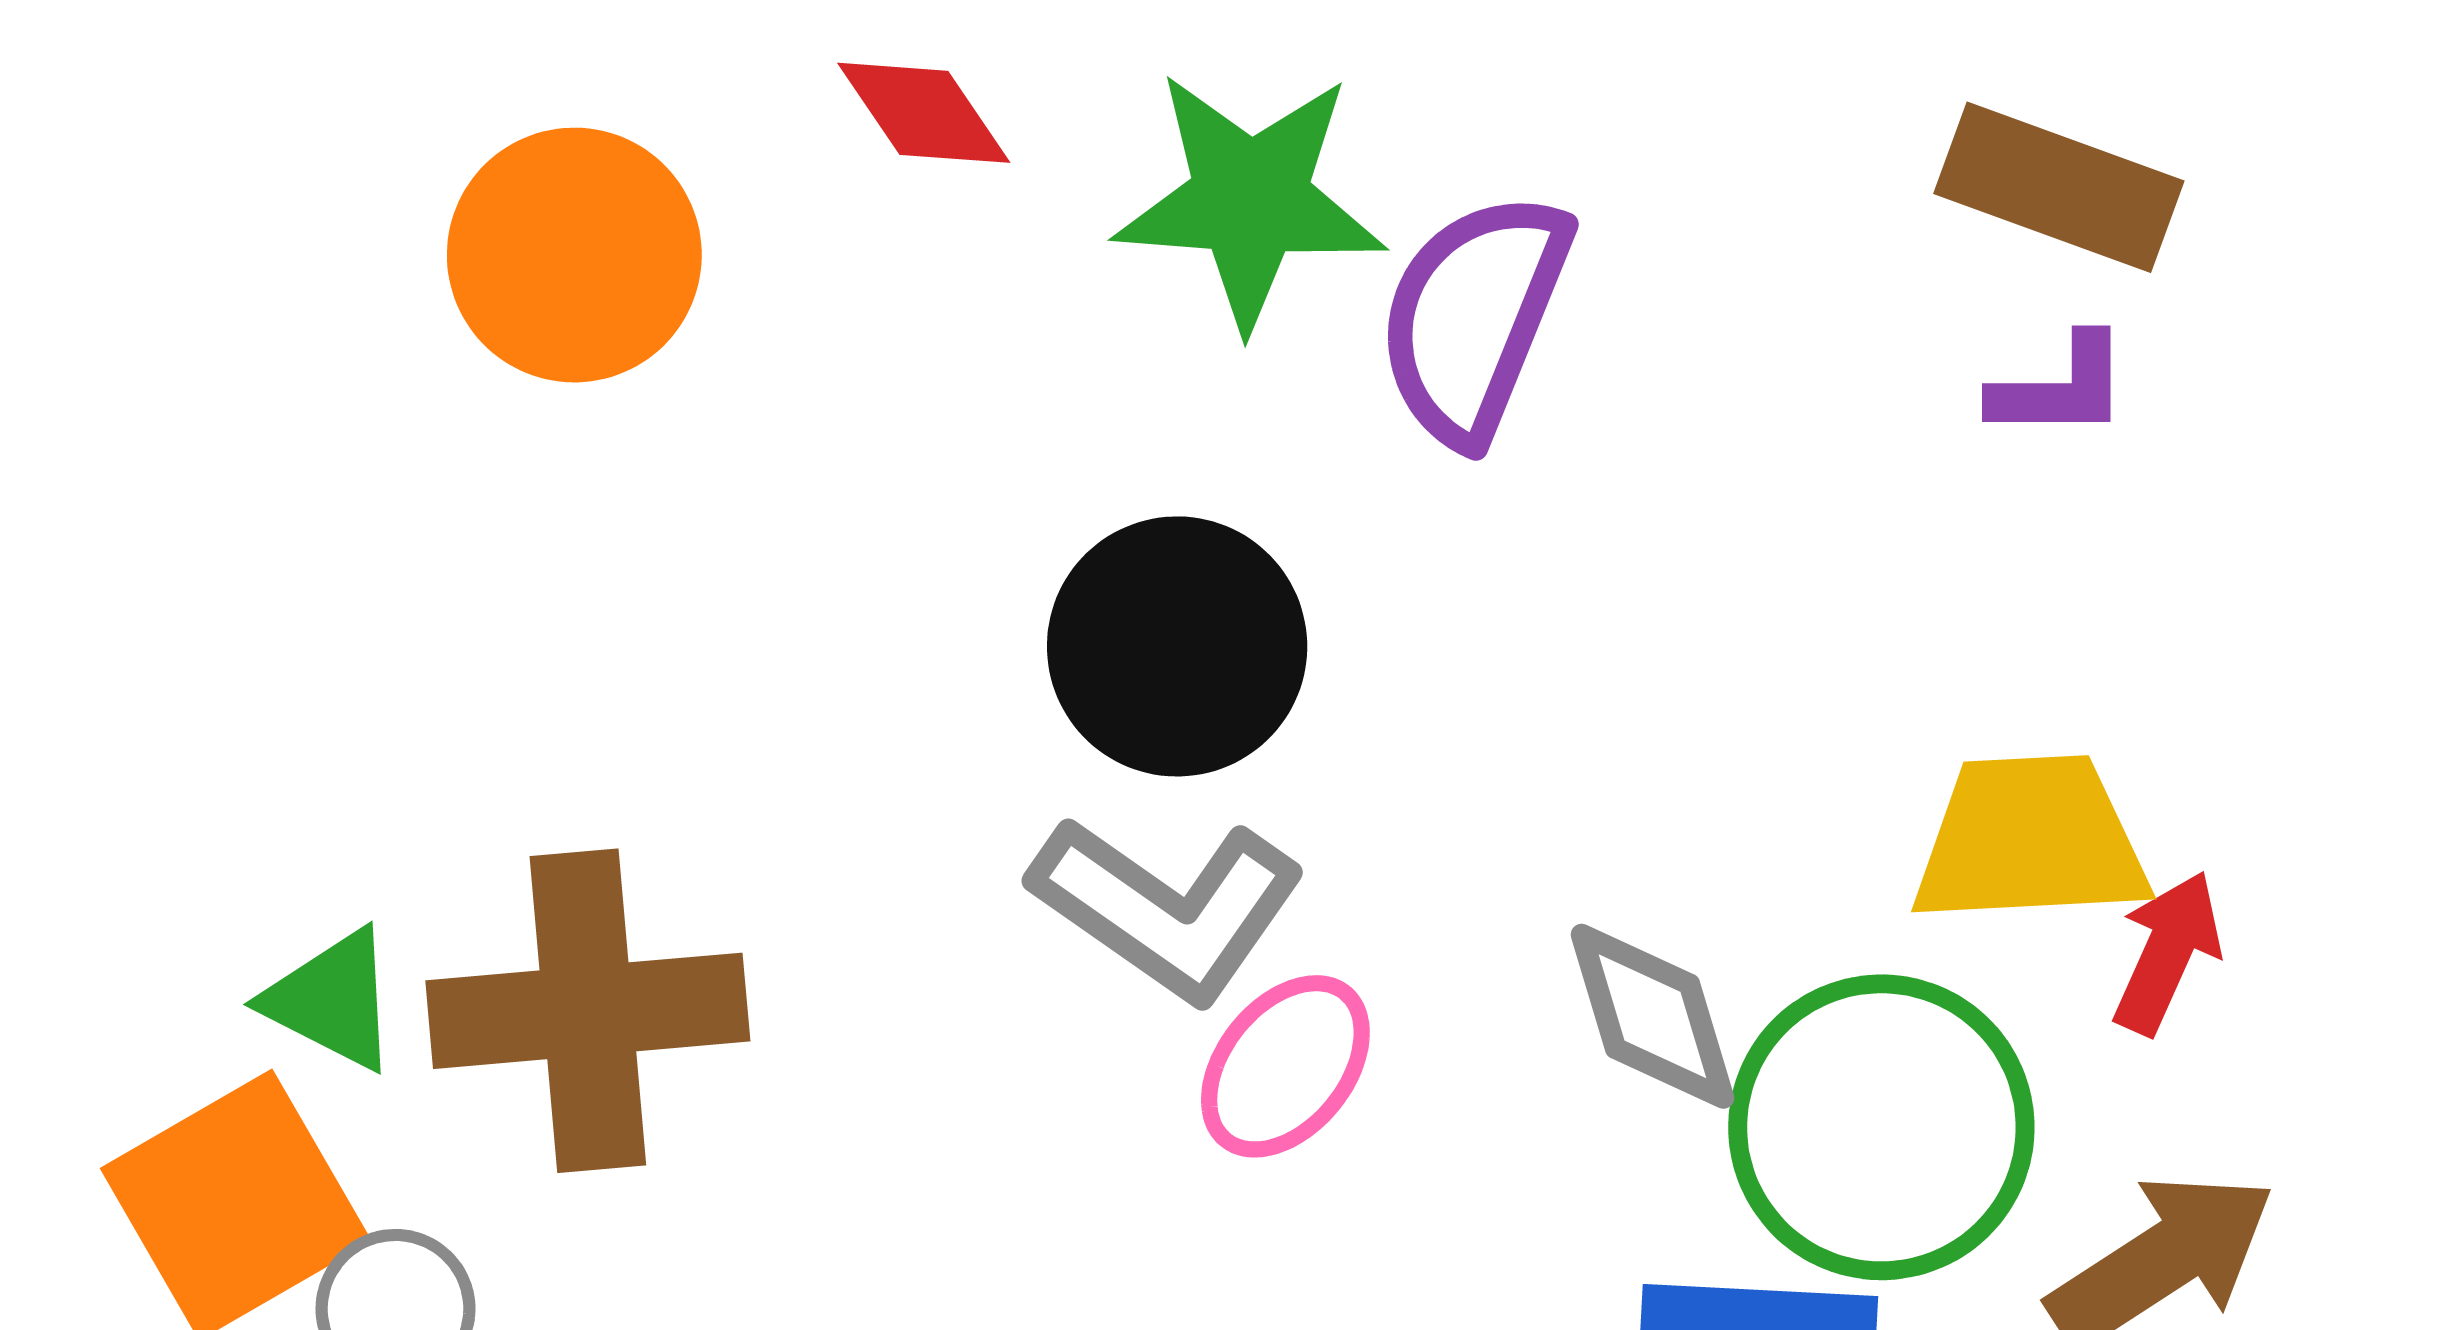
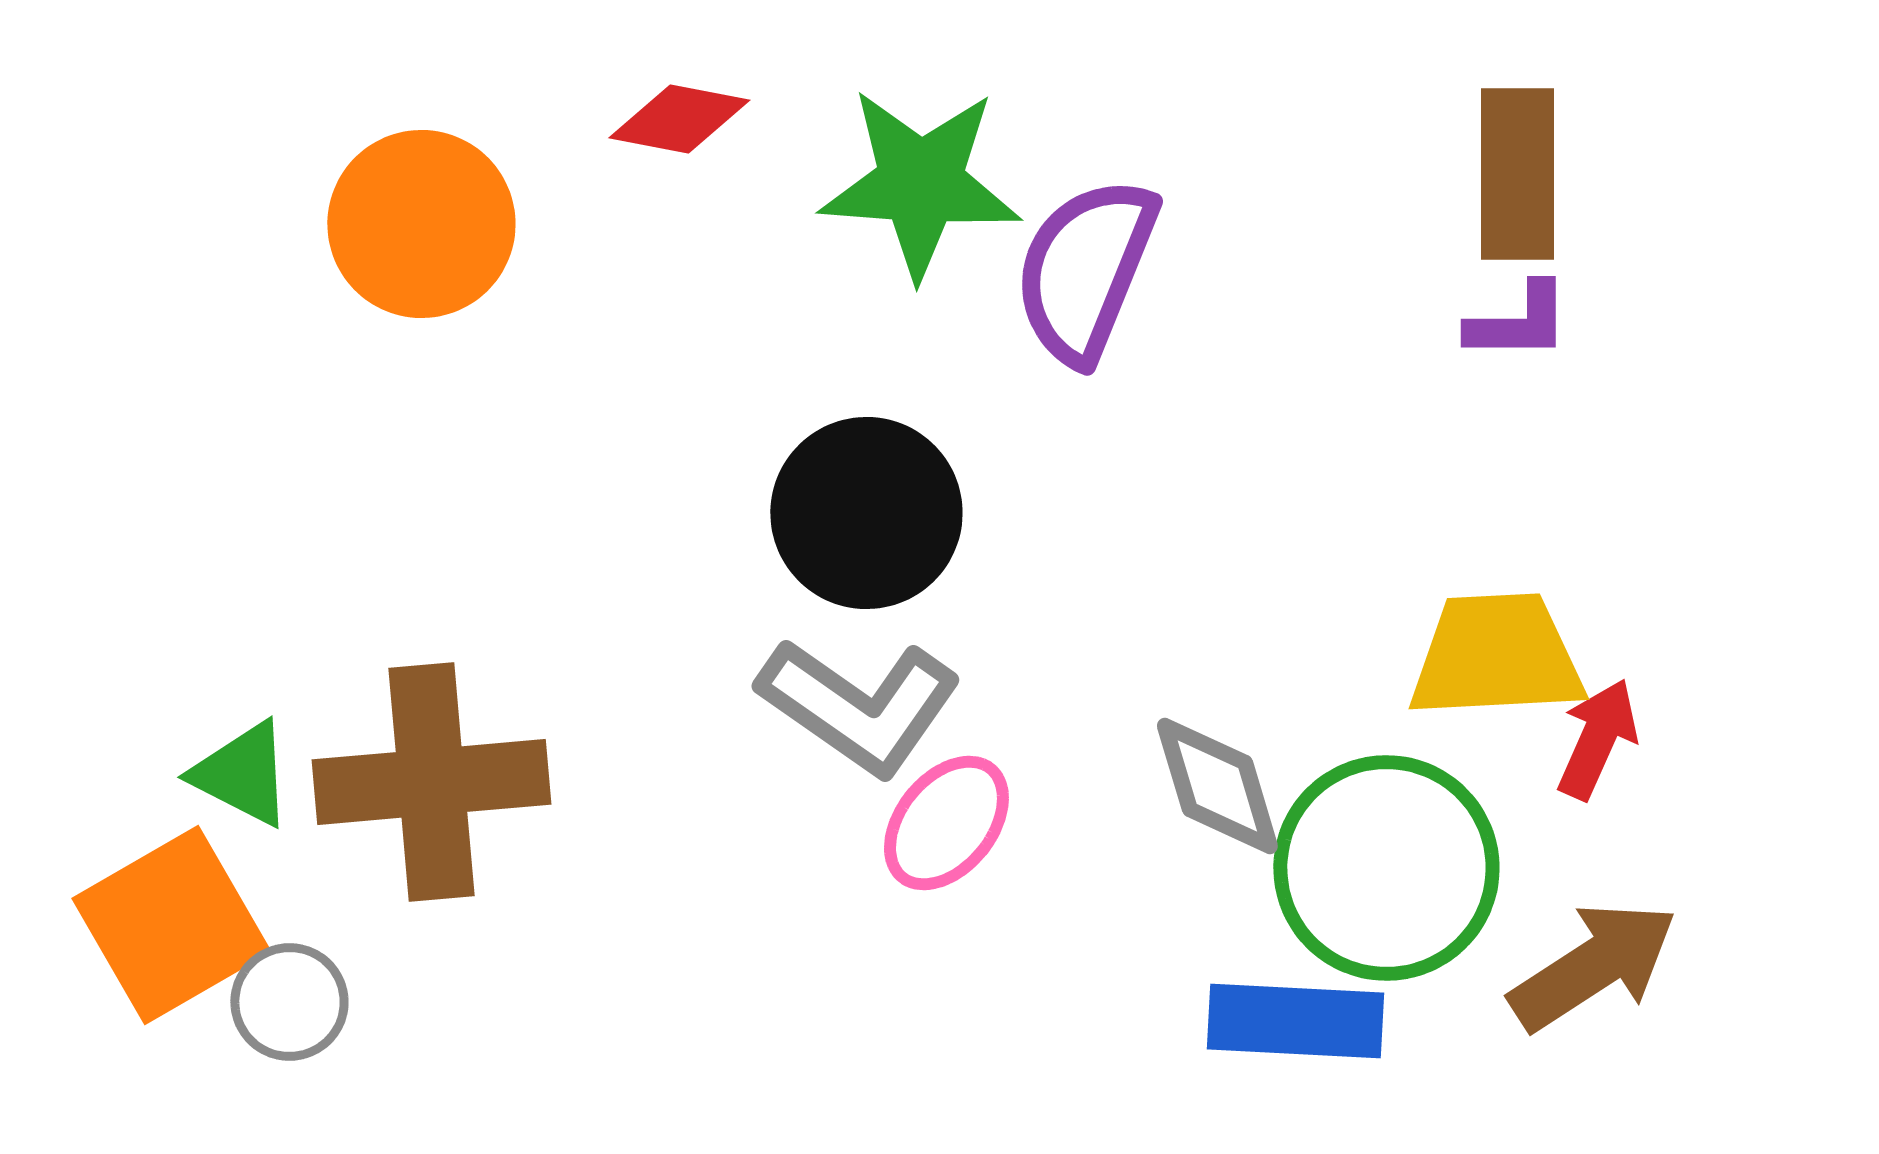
red diamond: (924, 113) -> (679, 119), turned -45
brown rectangle: (2059, 187) -> (1517, 174), turned 70

